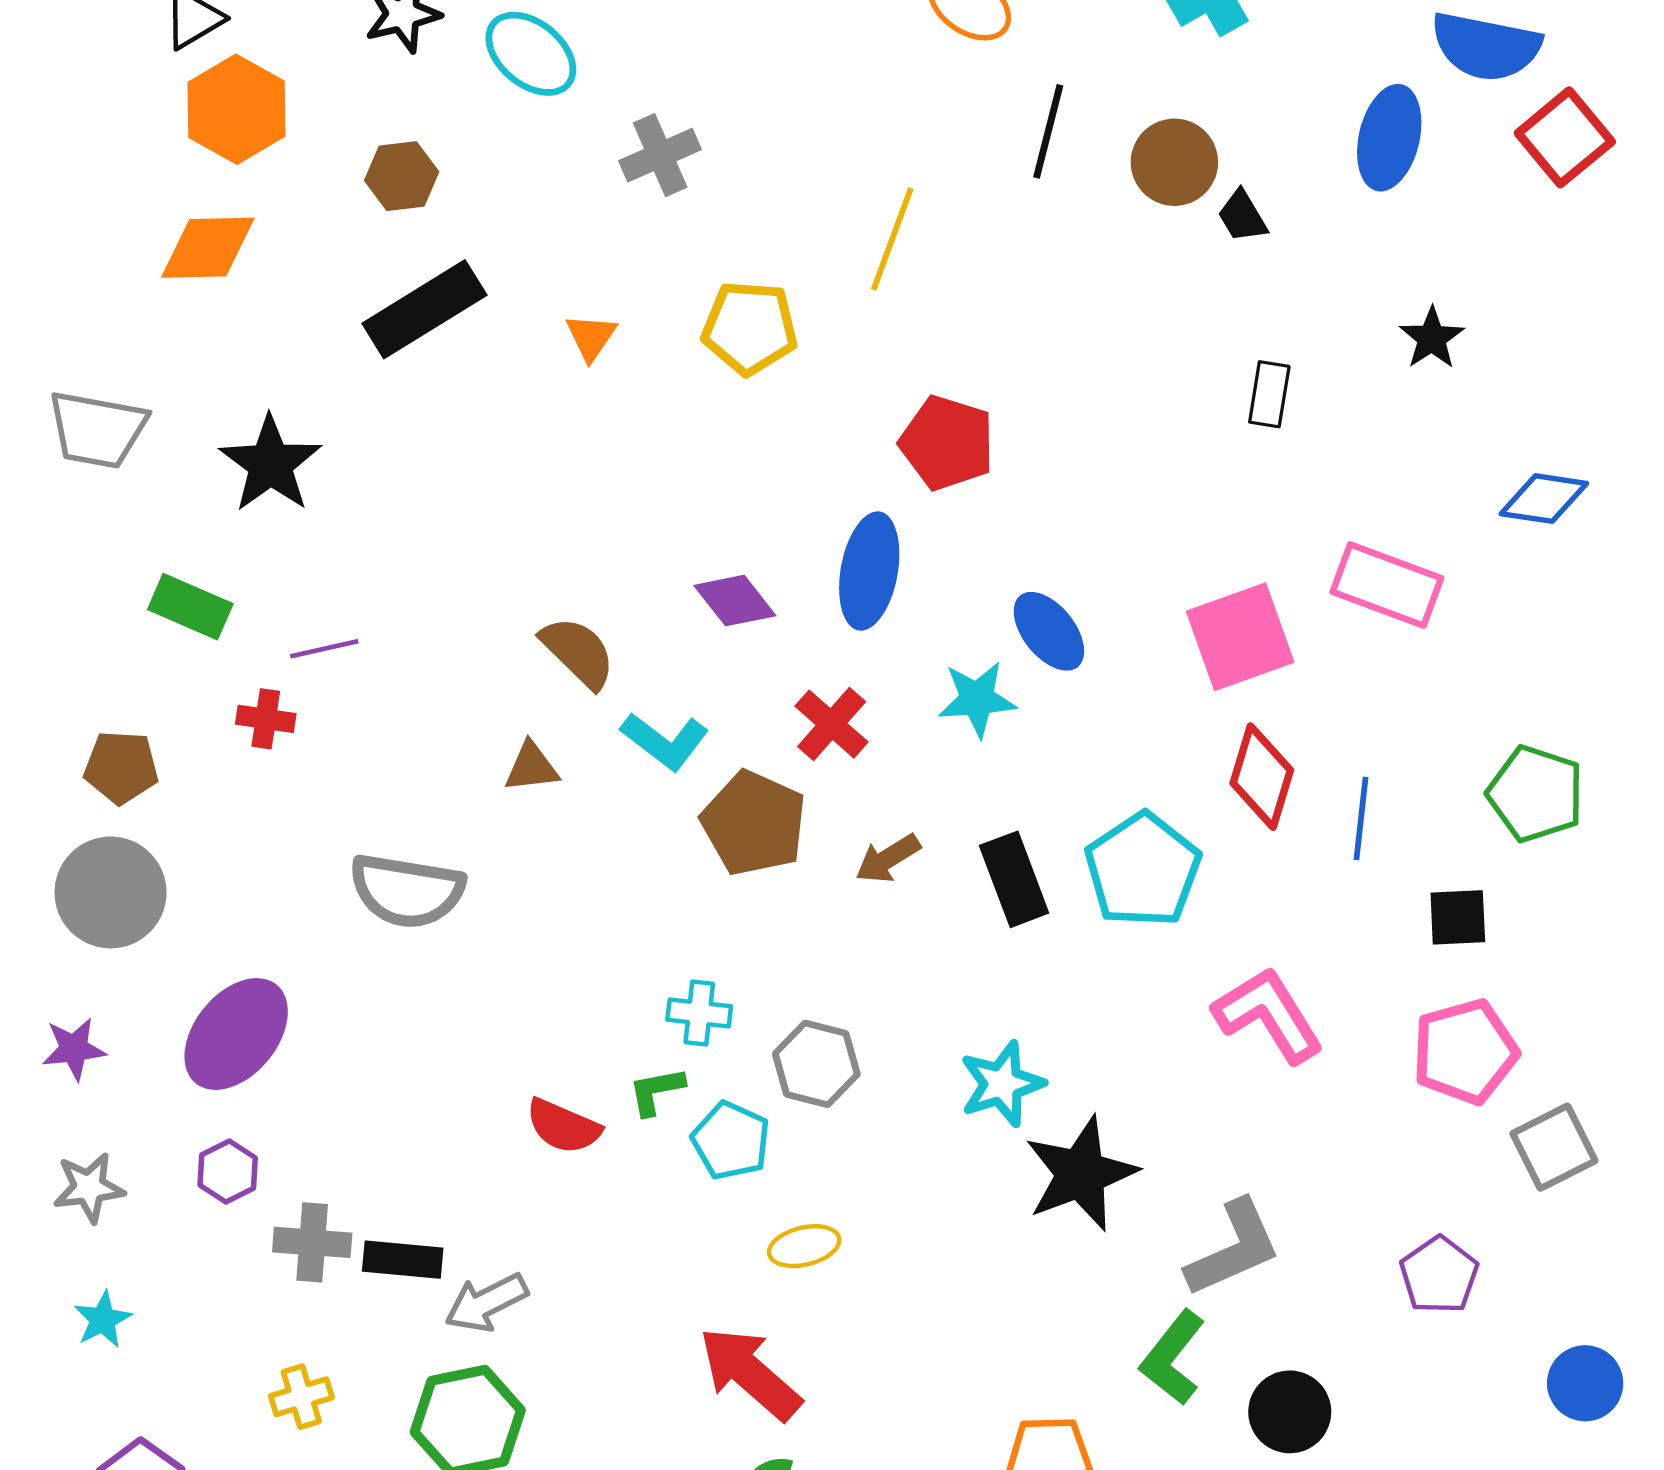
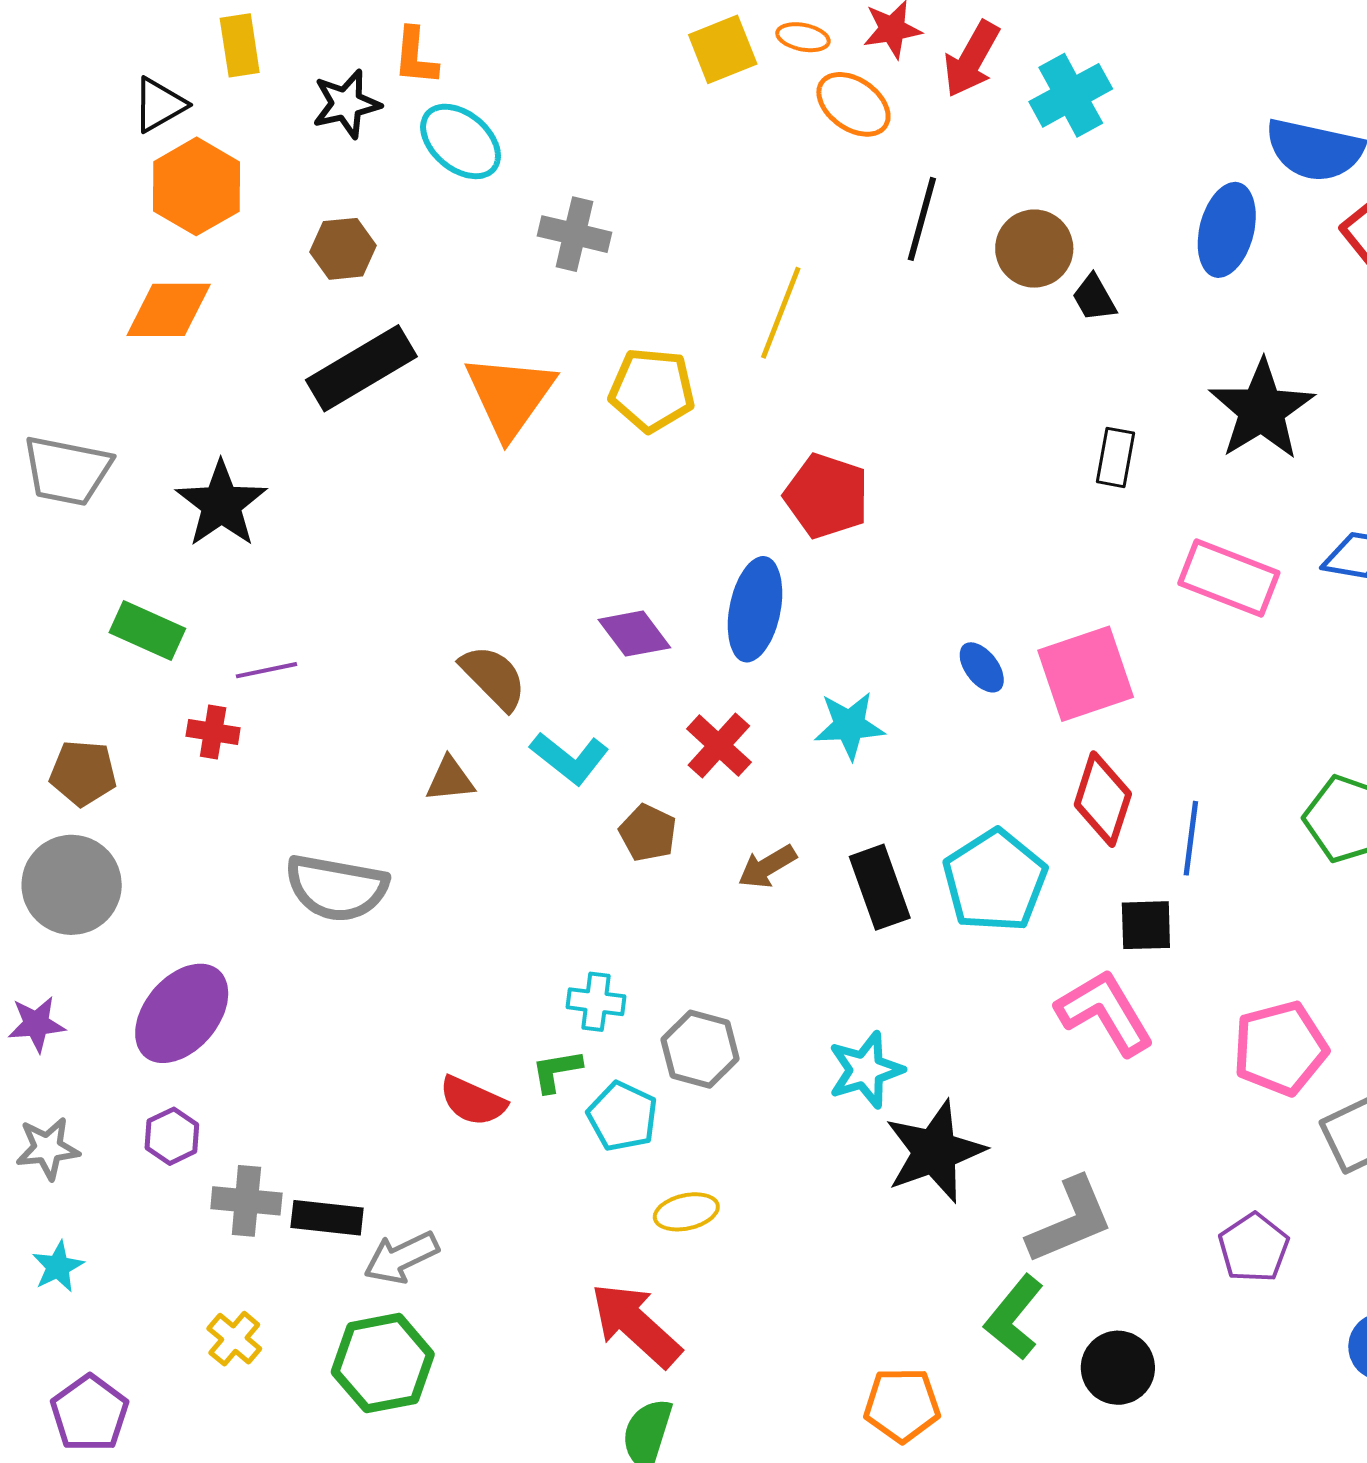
gray cross: (660, 155) -> (574, 234), turned 36
orange triangle: (591, 337) -> (510, 396), size x2.0
black star: (1432, 338) -> (1262, 410), size x1.8
pink rectangle: (1387, 585) -> (1229, 578), moved
blue ellipse: (1049, 631) -> (982, 667), moved, size x0.7
brown pentagon: (754, 823) -> (648, 833), size x0.6
black square: (1458, 917) -> (1146, 925), moved
yellow cross: (301, 1397) -> (234, 1339), turned -34

